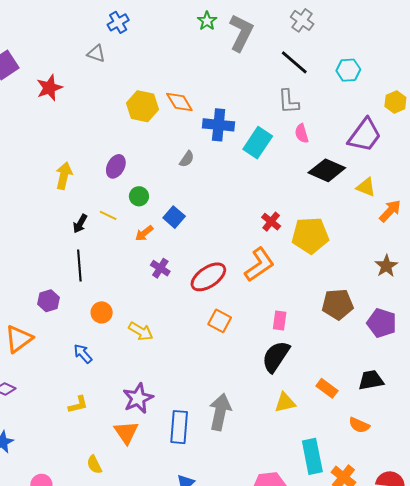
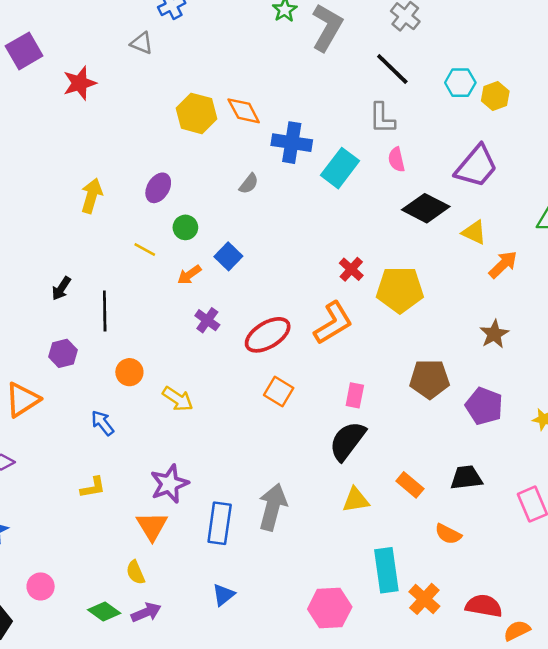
yellow hexagon: (395, 102) -> (495, 96), moved
black arrow: (80, 224) -> (61, 288), moved
yellow semicircle: (94, 465) -> (136, 572), moved

